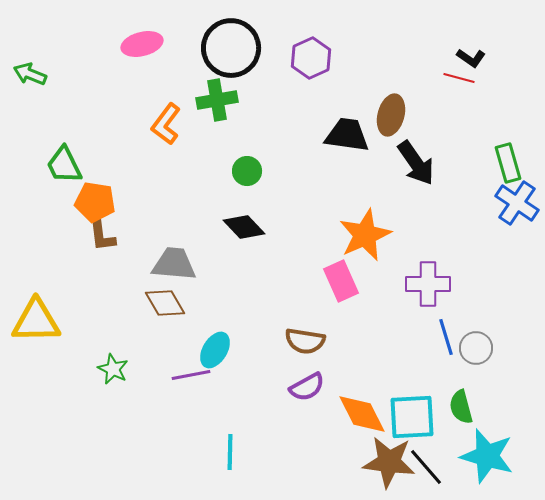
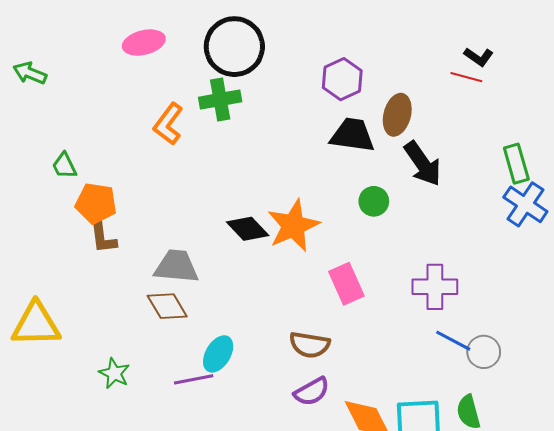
purple hexagon: (311, 58) -> (342, 79), moved
green trapezoid: (64, 165) -> (64, 166), size x0.7
green circle: (247, 171) -> (374, 201), moved
orange star: (365, 235) -> (293, 226), moved
blue line: (446, 337) -> (453, 341), turned -45

